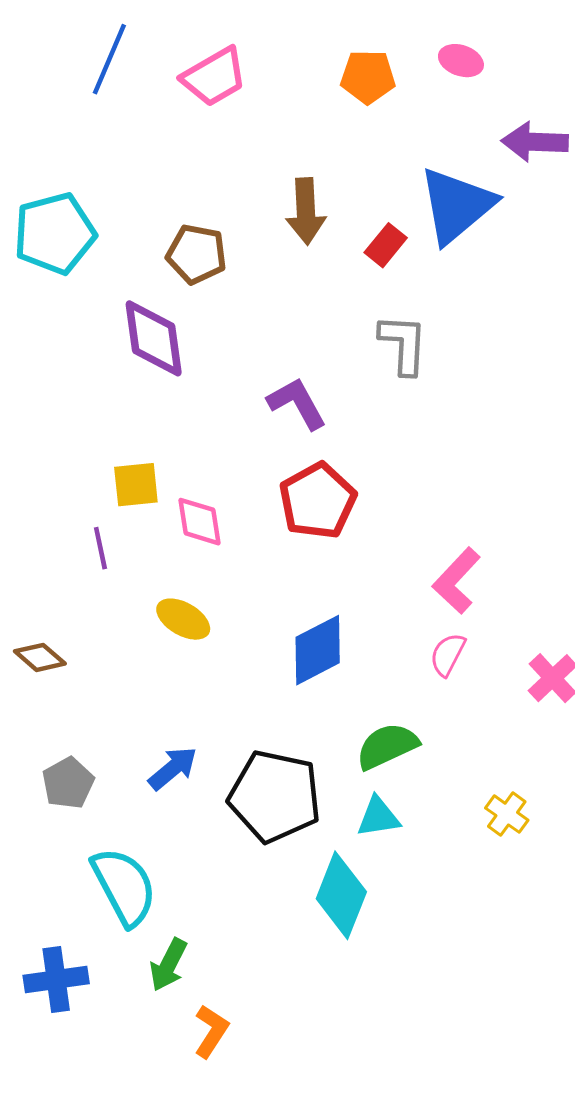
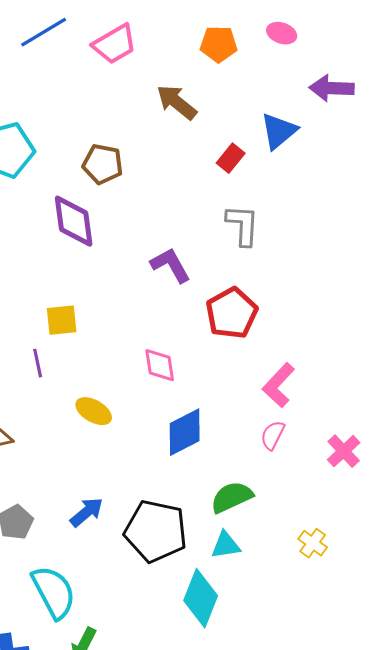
blue line: (109, 59) -> (44, 32), turned 36
blue triangle: (457, 205) -> (279, 131), size x0.7
brown arrow: (306, 211) -> (177, 102), moved, turned 132
red pentagon: (318, 501) -> (232, 313), moved
pink diamond: (199, 522) -> (160, 365), moved

